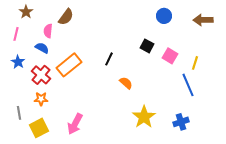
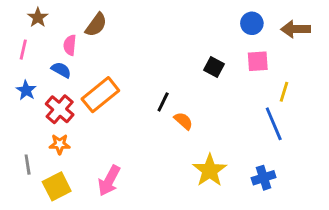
blue circle: (164, 16) -> (252, 23), moved
pink square: (170, 56) -> (258, 61), moved, turned -35
black line: (109, 59) -> (163, 102), moved

